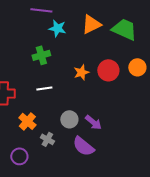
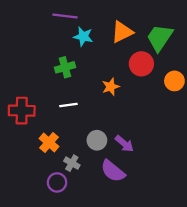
green trapezoid: (124, 29) -> (160, 38), turned -80
red circle: (108, 70) -> (141, 64), moved
purple circle: (19, 156) -> (57, 182), moved

